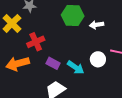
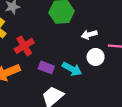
white arrow: (97, 25) -> (89, 35), moved

